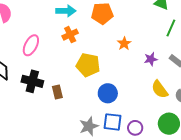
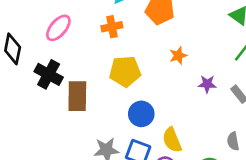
yellow pentagon: (88, 65) -> (125, 71), turned -30
yellow semicircle: (160, 89) -> (172, 140), moved
brown rectangle: (57, 92) -> (77, 96), size x1.6

